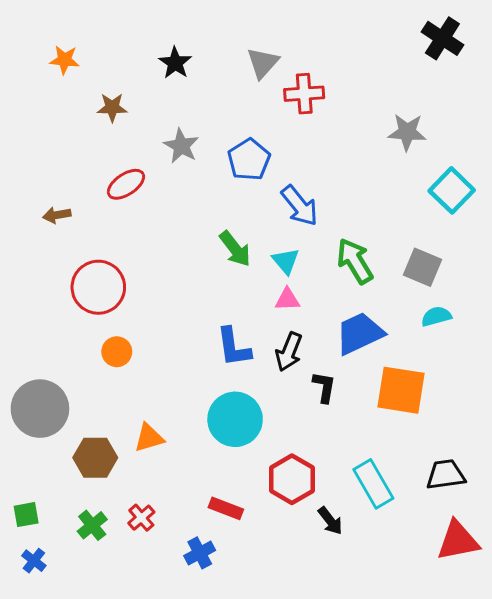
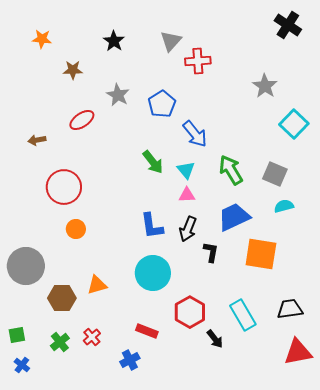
gray star: (407, 132) -> (265, 86), turned 30

